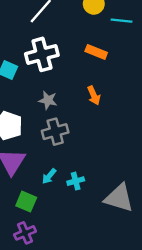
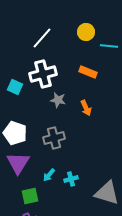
gray star: (48, 100) -> (58, 100), moved
green square: (26, 202) -> (30, 196), turned -36

